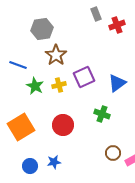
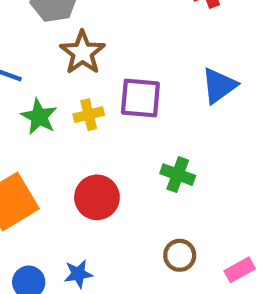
purple square: (84, 77) -> (140, 98), turned 30
blue triangle: (117, 83) -> (219, 86), moved
brown circle: (113, 153) -> (180, 255), moved

